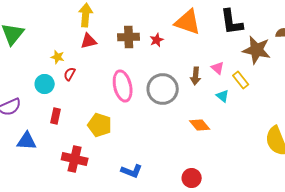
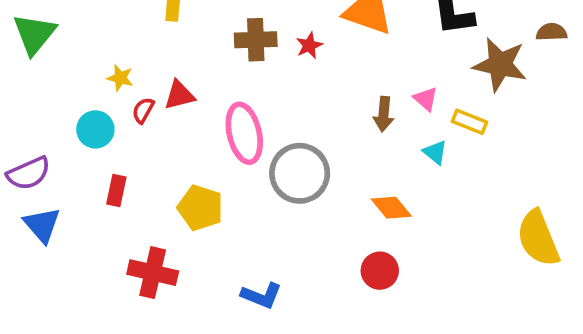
red triangle: (89, 41) -> (179, 95), moved
yellow rectangle: (241, 80) -> (469, 122), turned -30
gray circle: (163, 89) -> (300, 173), moved
blue triangle: (27, 141) -> (42, 225), moved, turned 45
red circle: (192, 178) -> (380, 271), moved

